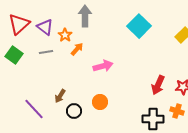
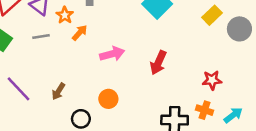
red arrow: (158, 85) -> (158, 63), moved
purple line: (34, 109) -> (19, 89), moved
black circle: (74, 111) -> (81, 119), moved

